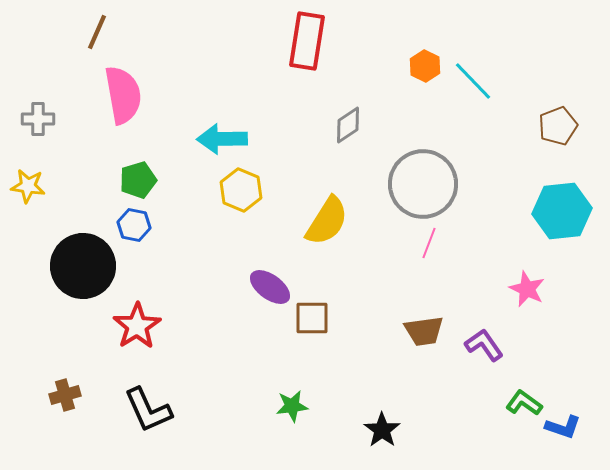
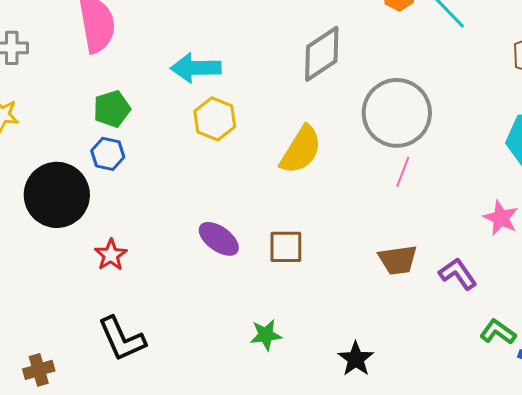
gray diamond: (348, 125) -> (322, 54), size x1.5
purple ellipse: (270, 287) -> (219, 239), moved
red star: (137, 326) -> (111, 255), size x0.7
brown cross: (65, 395) -> (39, 370), moved

